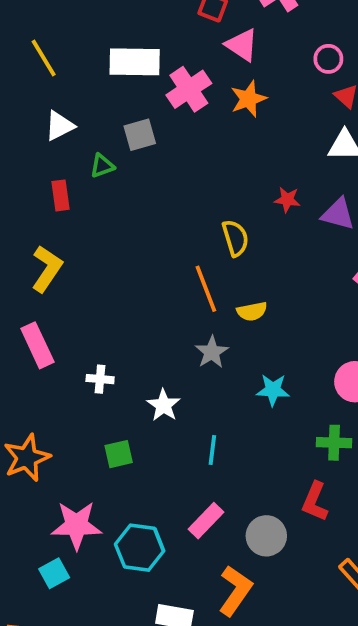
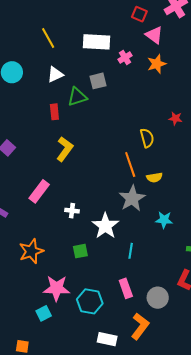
pink cross: (189, 89) -> (125, 58), size x0.6
green triangle: (102, 166) -> (77, 97), size x1.5
yellow L-shape: (47, 269) -> (65, 149), moved
pink rectangle: (37, 345) -> (39, 191), turned 60
gray star: (212, 352) -> (132, 198), size x1.5
white star: (164, 405) -> (105, 226), size x1.5
pink rectangle: (206, 521) -> (126, 288), turned -66

